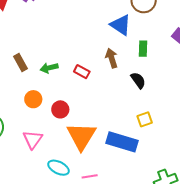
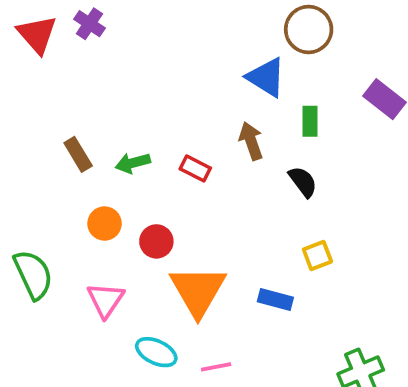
blue rectangle: (122, 142) -> (275, 300), size x0.6

